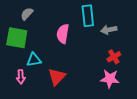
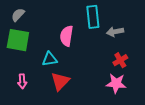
gray semicircle: (27, 14) -> (18, 15), moved
cyan triangle: (34, 60) -> (50, 59), moved

